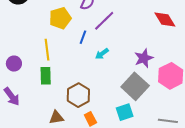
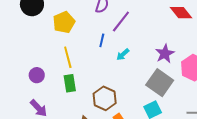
yellow pentagon: (60, 18) -> (64, 22), moved

